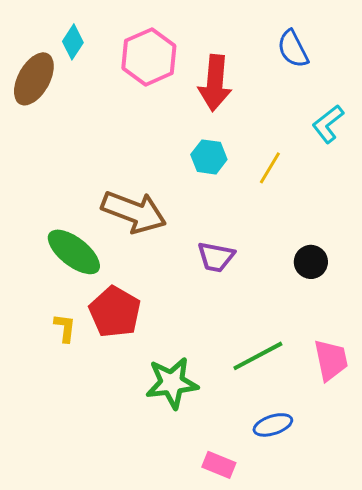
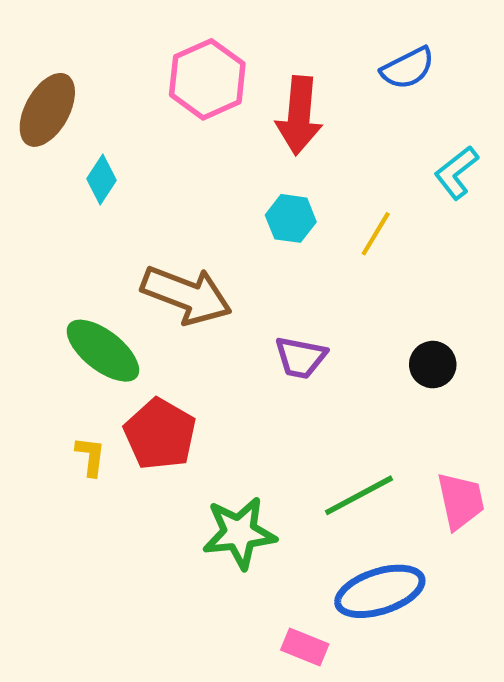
cyan diamond: (73, 42) -> (102, 179), moved
blue semicircle: (293, 49) -> (408, 68), turned -90
blue ellipse: (273, 425) -> (380, 591), size x1.6

